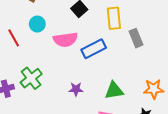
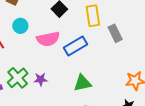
purple star: (76, 89) -> (41, 79), moved
green triangle: (114, 91) -> (82, 83), moved

